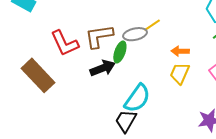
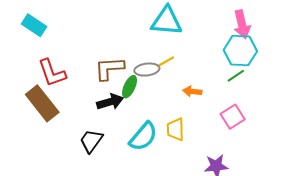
red L-shape: (65, 43) -> (52, 73), moved
yellow trapezoid: (180, 73) -> (176, 129), moved, turned -30
black trapezoid: (126, 121) -> (91, 141), moved

